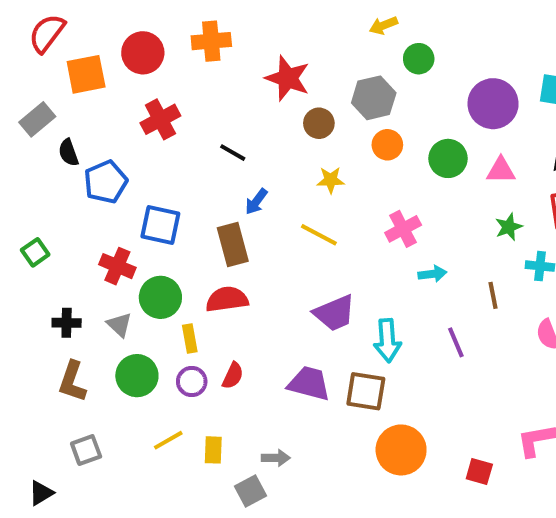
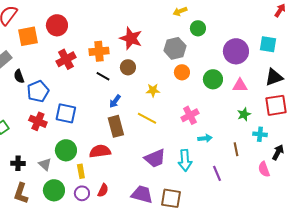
orange cross: (211, 41) -> (99, 51), moved
brown circle: (319, 123) -> (128, 67), moved
brown rectangle: (233, 245) -> (116, 126), moved
red cross: (117, 266) -> (38, 121), moved
cyan arrow: (387, 340) -> (185, 160), moved

